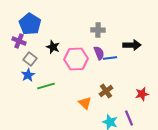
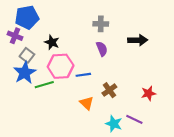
blue pentagon: (30, 24) -> (27, 17), turned 30
blue line: (110, 58) -> (83, 75), moved
pink hexagon: (76, 59) -> (61, 66), moved
blue star: (28, 75) -> (25, 73), size x1.5
purple line: (129, 118) -> (134, 119), turned -42

